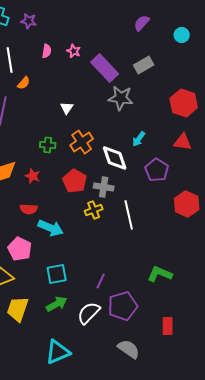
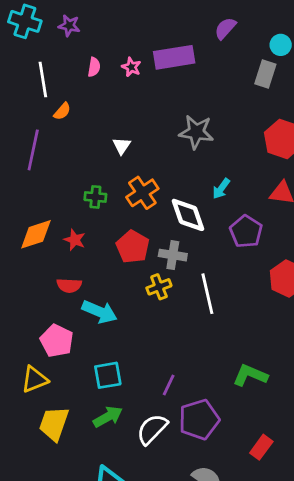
gray rectangle: (144, 65) -> (265, 74), moved, turned -42
purple rectangle: (105, 68) -> (174, 57), moved, turned -56
red rectangle: (168, 326) -> (261, 447), turned 36

